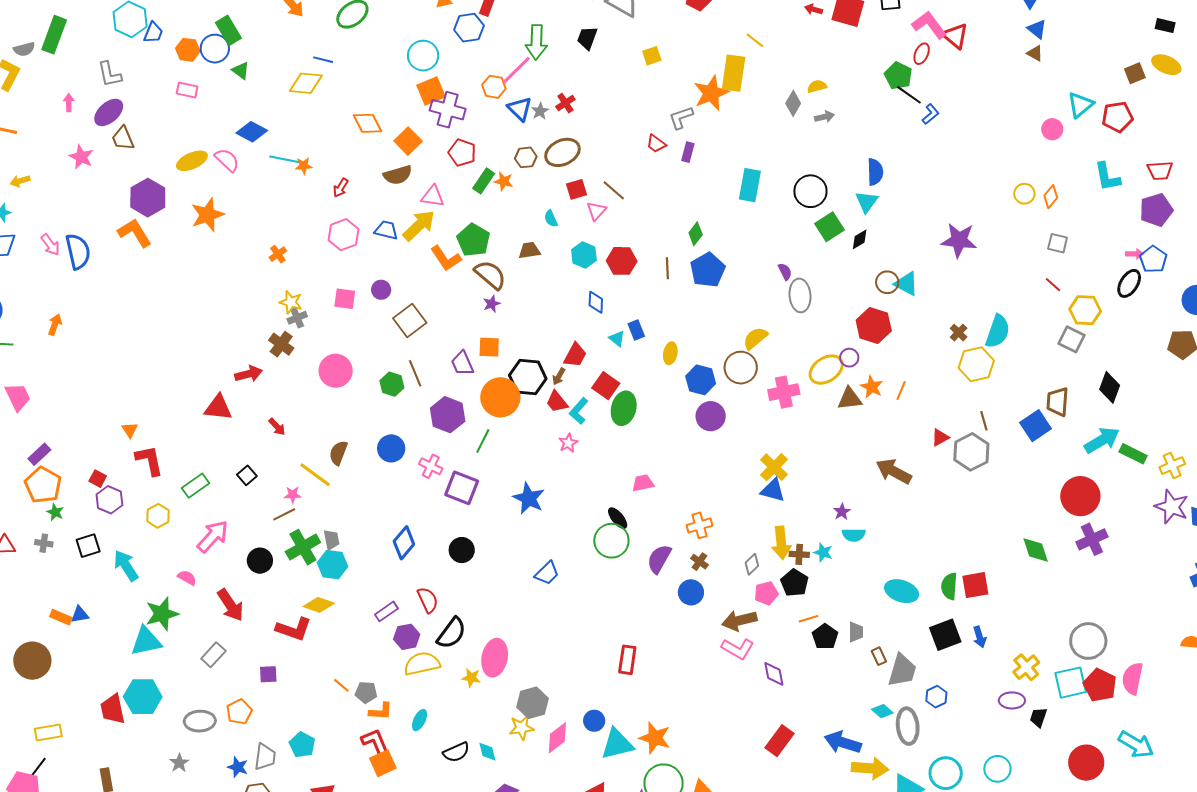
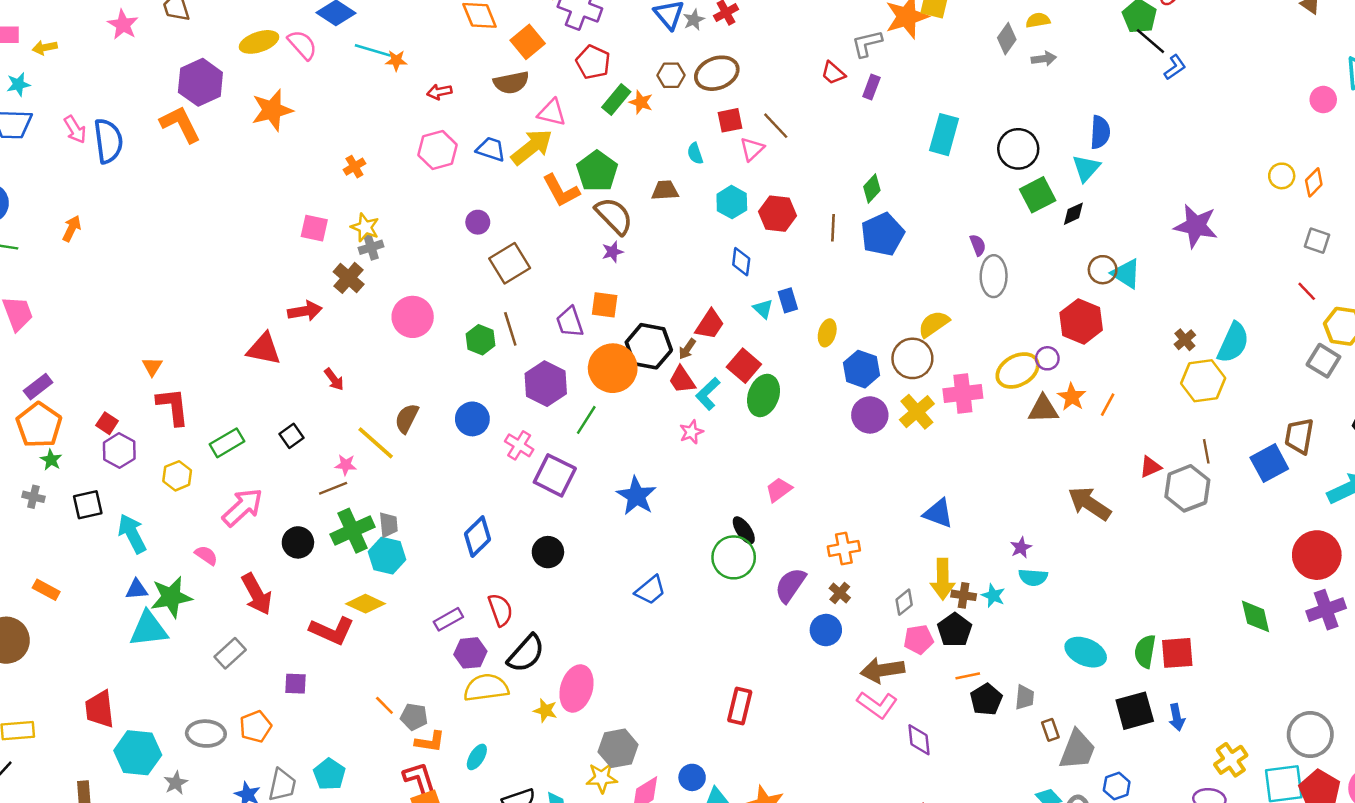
red arrow: (341, 188) -> (439, 92), turned 42
pink square: (345, 299) -> (314, 228), moved
yellow cross: (774, 467) -> (917, 412), moved
pink trapezoid: (643, 483) -> (779, 490), turned -30
blue triangle: (80, 615) -> (137, 589), moved
cyan hexagon: (143, 697) -> (138, 753), moved

